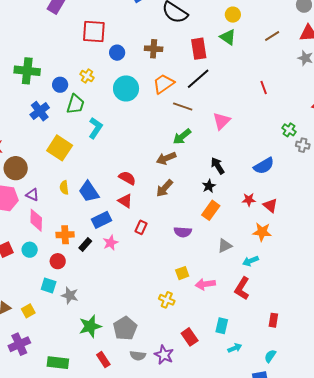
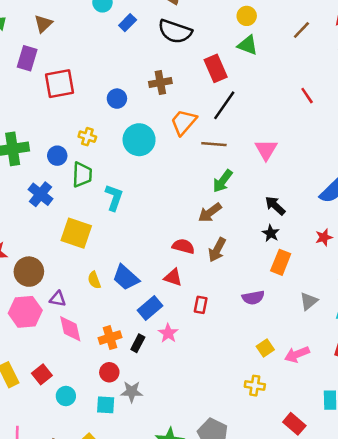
red square: (94, 31) -> (59, 84), moved
red semicircle: (127, 178) -> (183, 246), moved
cyan circle: (30, 250) -> (66, 396), moved
gray star: (70, 295) -> (132, 392), moved

